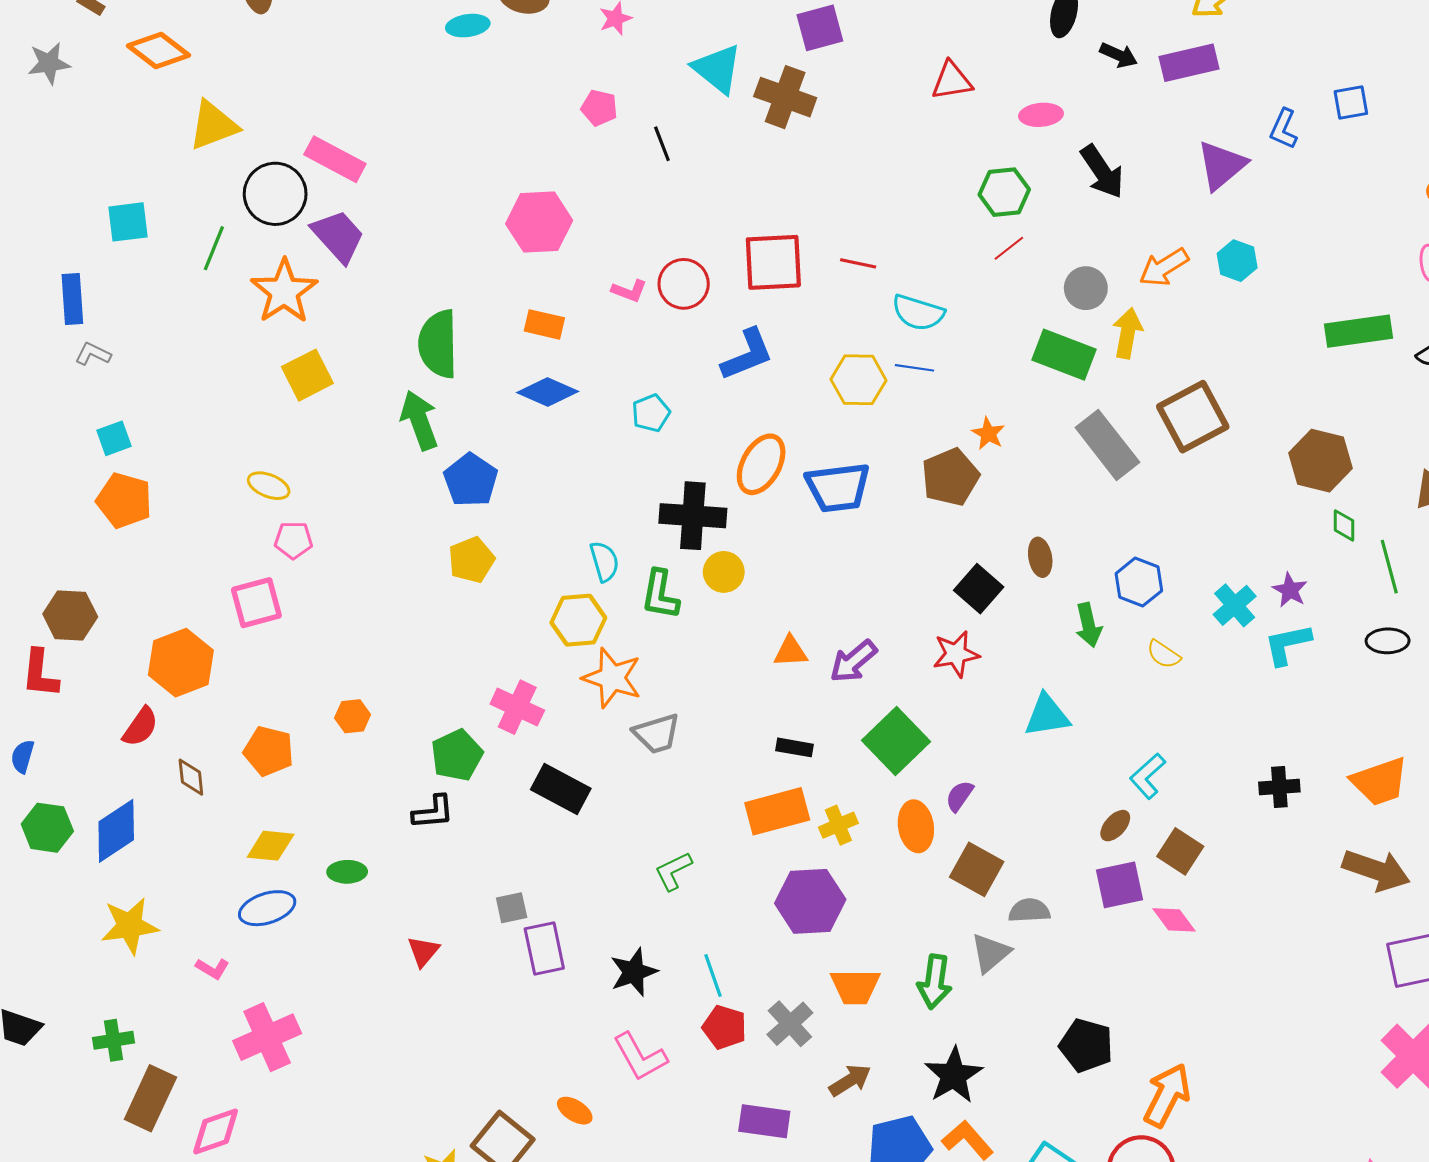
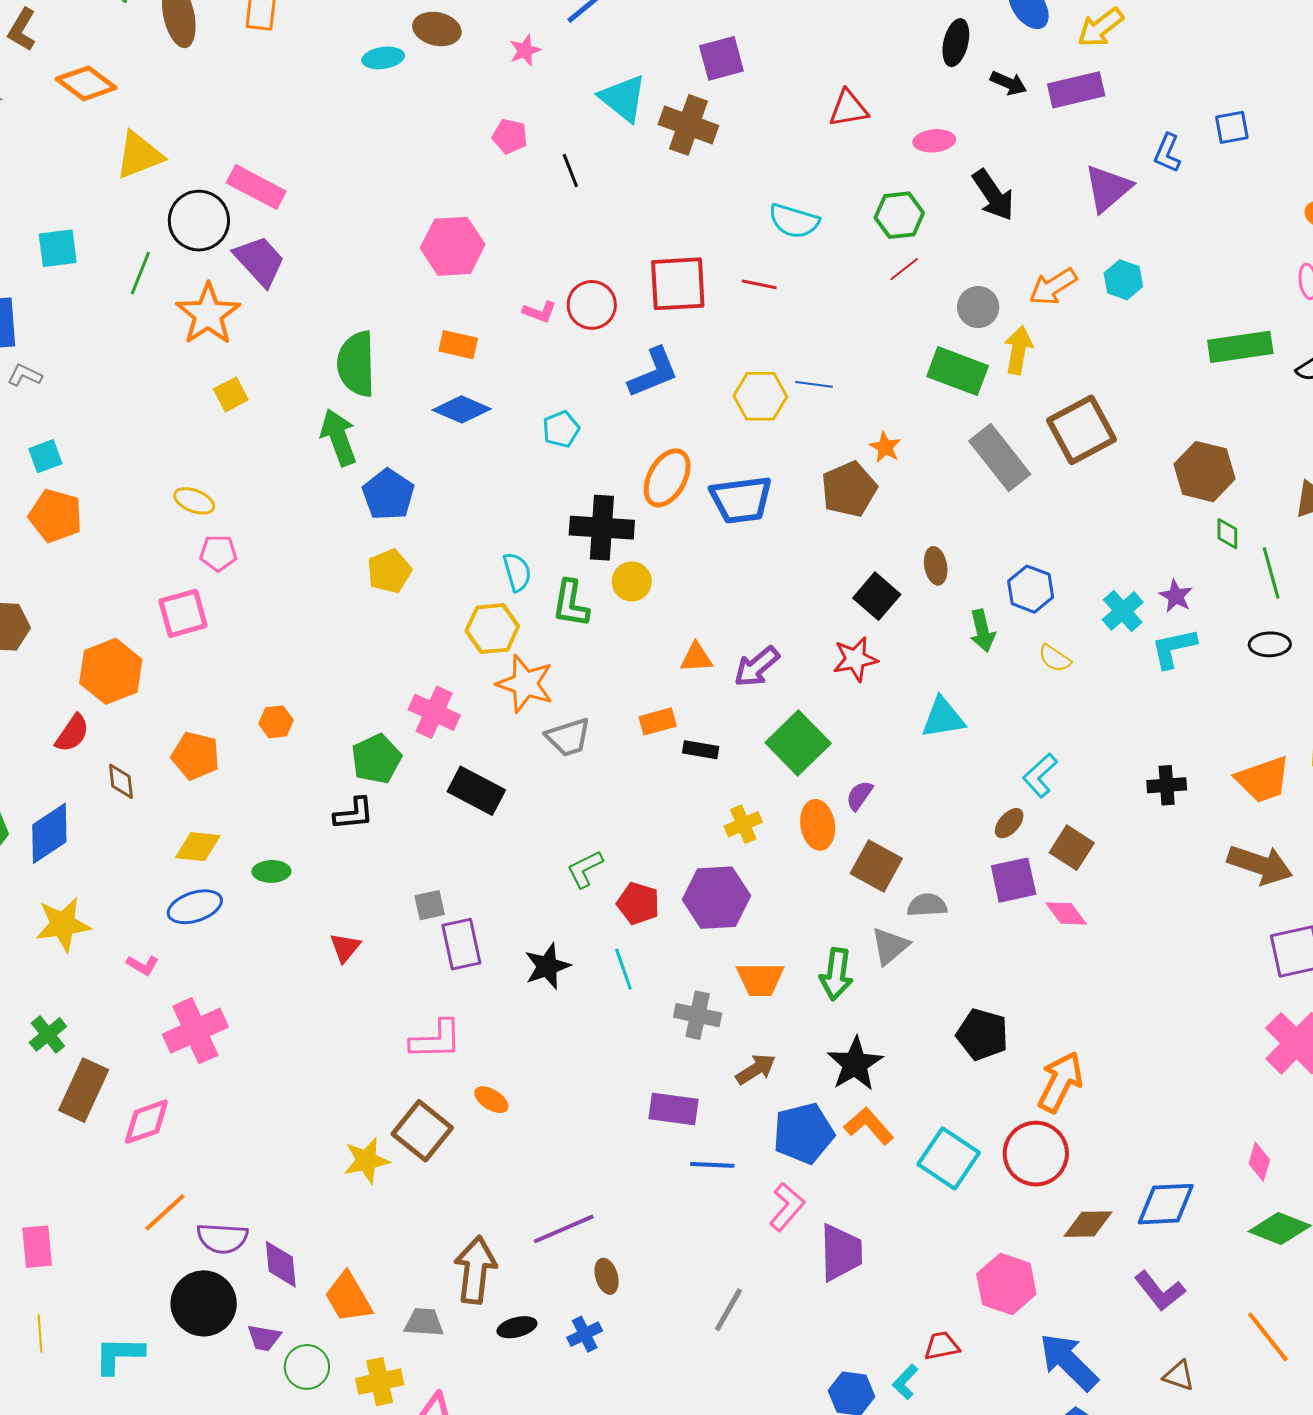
cyan semicircle: (918, 313) -> (794, 221), moved
yellow square: (307, 375) -> (231, 394), size x0.7
orange rectangle: (777, 811) -> (658, 721), moved, size x0.6
gray cross: (790, 1024) -> (698, 1015), turned -36
red pentagon: (724, 1027) -> (638, 903), moved
green cross: (113, 1040) -> (48, 1034), turned -30
pink L-shape: (640, 1057) -> (436, 1040), moved, turned -62

